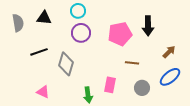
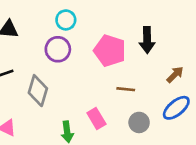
cyan circle: (78, 11) -> (66, 20), moved
pink pentagon: (120, 34) -> (110, 51), turned 30
pink rectangle: (110, 85) -> (96, 118), turned -42

